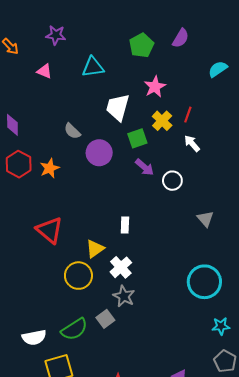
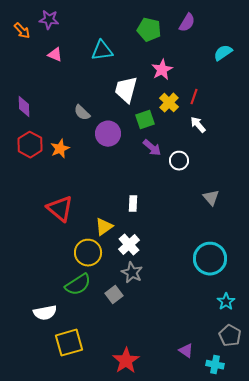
purple star: (56, 35) -> (49, 20), moved
green pentagon: (141, 45) -> (149, 30), turned -30
cyan star: (221, 326) -> (226, 302), turned -30
green semicircle: (74, 329) -> (78, 285), moved

